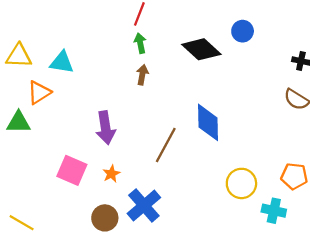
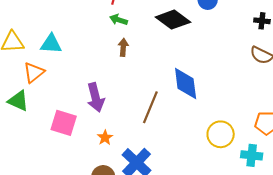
green arrow: (140, 43) -> (119, 20), turned -54
green triangle: (19, 122) -> (18, 101), turned 30
pink square: (72, 170) -> (64, 123), moved

